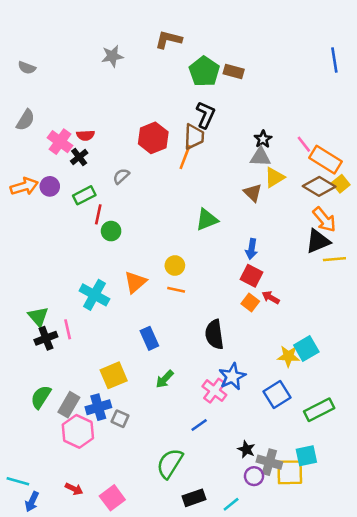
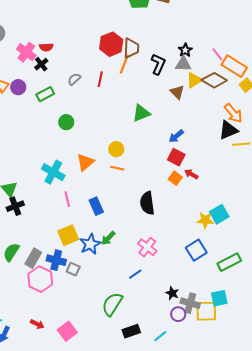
black L-shape: (206, 115) -> (158, 64), moved
red hexagon: (153, 138) -> (111, 44), moved
brown diamond: (319, 186) -> (214, 80), moved
red line: (98, 214) -> (100, 79), moved
blue arrow: (251, 249) -> (176, 136), turned 42
pink line: (68, 329) -> (67, 199), moved
blue star: (232, 377) -> (90, 244), moved
blue cross: (98, 407) -> (56, 260), turned 30

